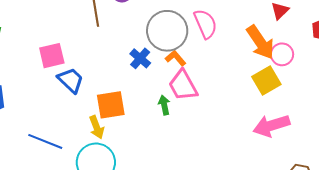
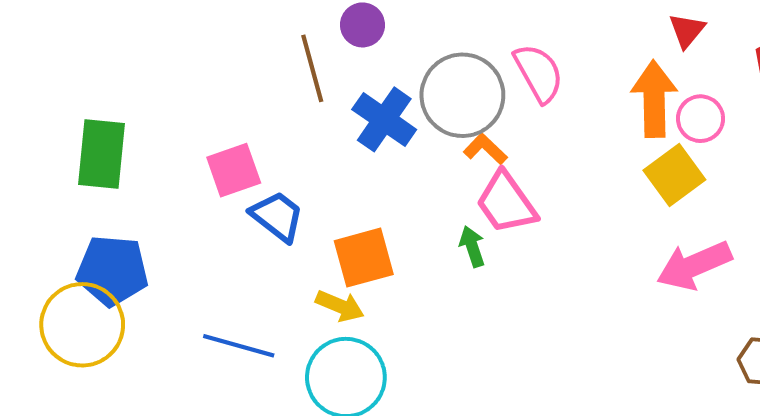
orange arrow: (260, 42) -> (654, 99), turned -141
blue cross: (140, 58) -> (384, 119), moved, size x1.4
yellow arrow: (97, 127) -> (340, 306), turned -40

